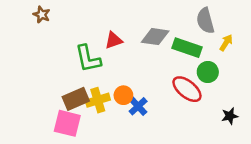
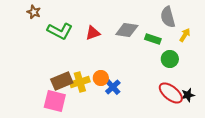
green rectangle: (187, 48) -> (153, 39), size x0.7
green L-shape: (88, 59) -> (60, 31), moved, turned -50
red ellipse: (187, 89) -> (171, 93), moved

